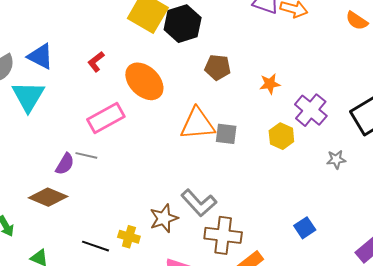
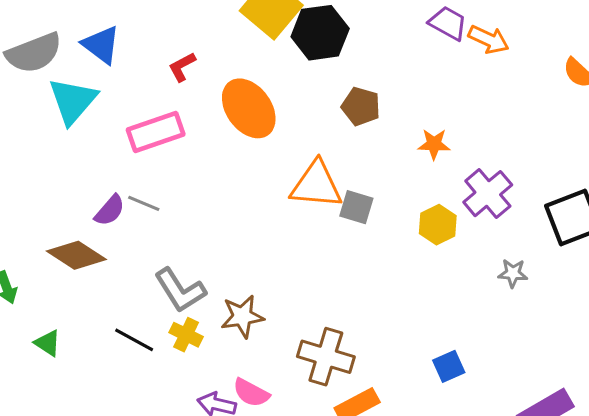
pink rectangle: (106, 118) -> (156, 132), moved
gray L-shape: (199, 203) -> (180, 290), moved

